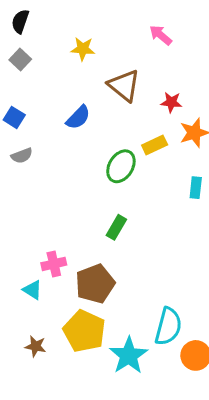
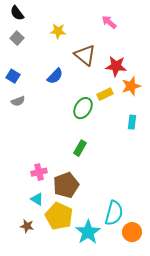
black semicircle: (20, 21) -> (17, 13), turned -56
red star: (171, 102) -> (116, 66), size x1.5
cyan triangle: (32, 290) -> (37, 199), moved

